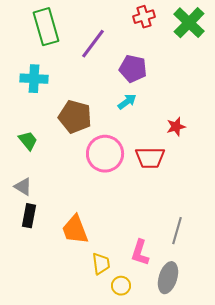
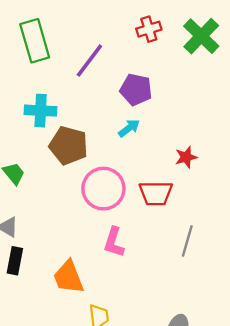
cyan cross: (34, 79) -> (41, 111), moved
gray line: (177, 231) -> (187, 241), moved
pink L-shape: (140, 253) -> (114, 242), moved

